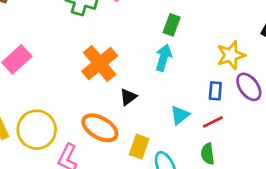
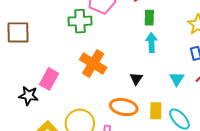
orange cross: (100, 64) -> (93, 63), moved

